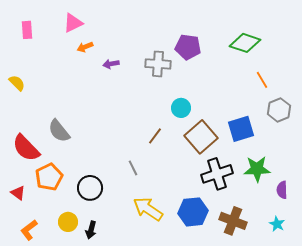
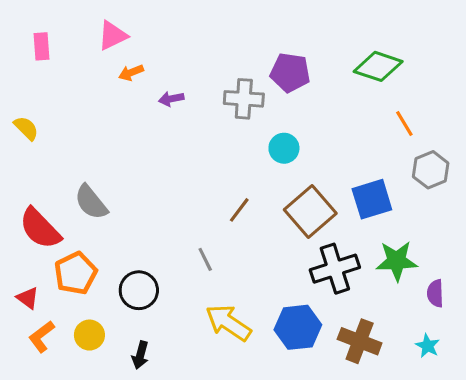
cyan circle: (181, 108) -> (284, 148), moved
yellow circle: (68, 222) -> (89, 335), moved
orange L-shape: (29, 230) -> (42, 337), moved

